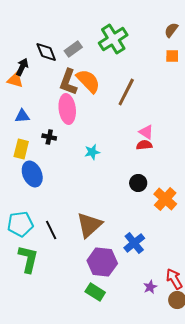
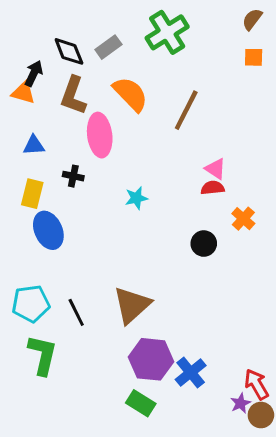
brown L-shape: (68, 82) -> (73, 95), moved
orange cross: (165, 199) -> (243, 219), moved, size x0.7
blue cross: (134, 243) -> (191, 373), moved
purple star: (150, 287) -> (240, 403), moved

